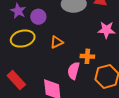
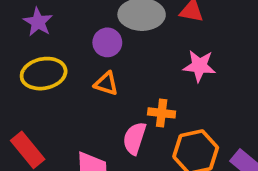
purple circle: (38, 17) -> (107, 42), moved
orange triangle: (57, 42) -> (106, 84), turned 40

